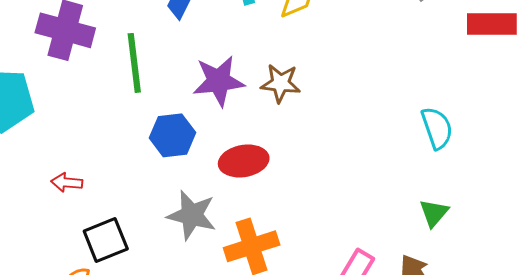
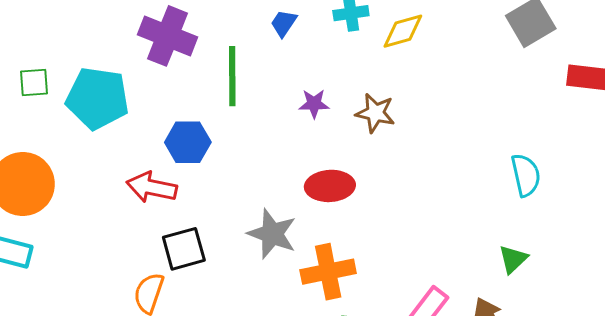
purple star: (219, 81) -> (314, 104), size x0.6
blue hexagon: (173, 135) -> (188, 142), moved
red arrow: (67, 183) -> (152, 187), size x1.6

